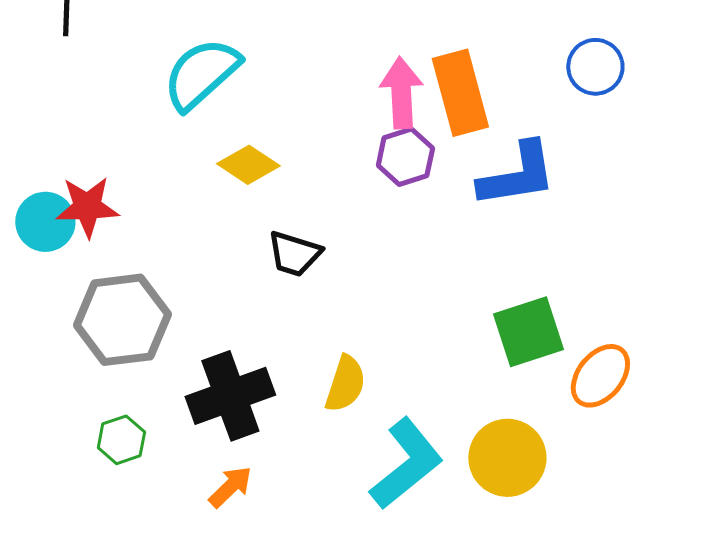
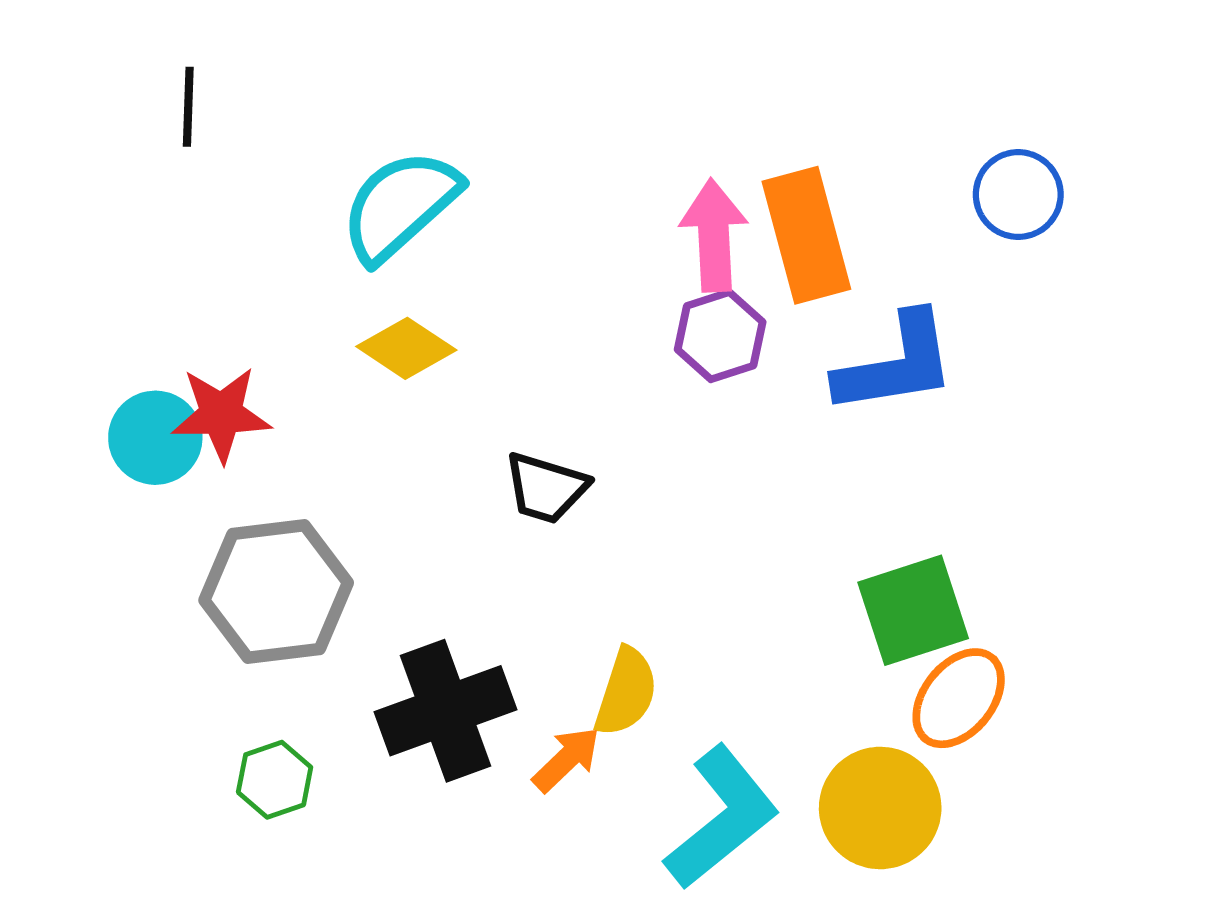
yellow diamond: (248, 165) -> (406, 348), moved
orange ellipse: (600, 376) -> (959, 698), moved
orange arrow: (230, 487) -> (566, 759), moved

